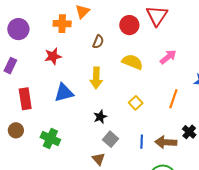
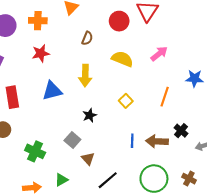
orange cross: (62, 24) -> (38, 21), moved
green cross: (50, 138) -> (35, 151), moved
gray square: (110, 139) -> (72, 140), moved

